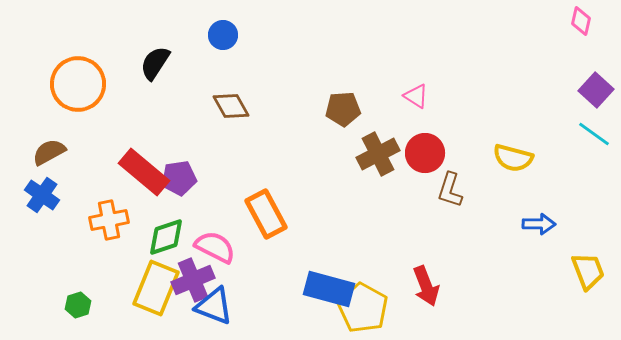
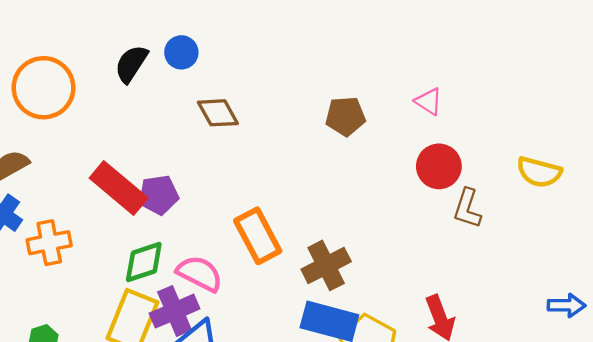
blue circle: (223, 35) -> (181, 52), moved
brown cross: (378, 154) -> (326, 265), moved
orange cross: (109, 220) -> (49, 243), moved
blue arrow: (539, 224) -> (566, 305), moved

